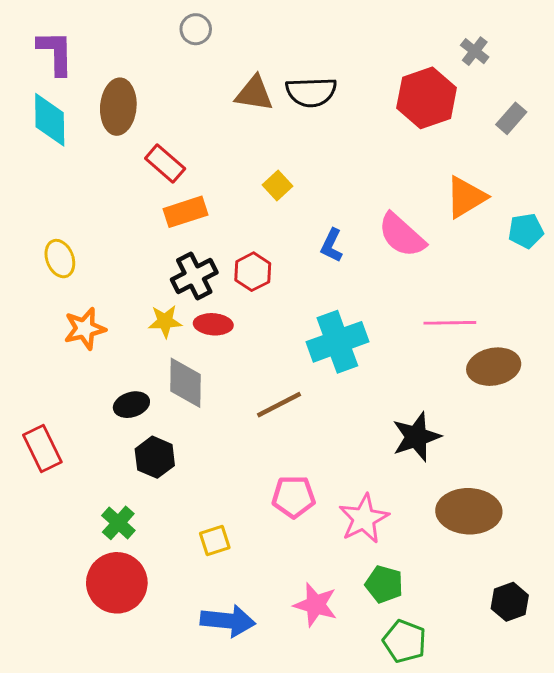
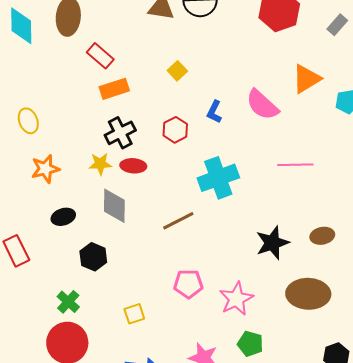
red hexagon: (253, 272) -> (175, 130), moved
brown ellipse: (494, 367) -> (322, 236), moved, size x0.7
black ellipse: (131, 405) -> (63, 217), moved

